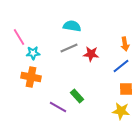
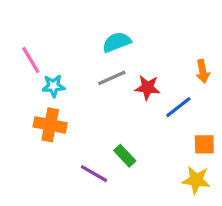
cyan semicircle: (72, 26) -> (117, 42), turned -30
blue line: (121, 66) -> (178, 107), moved

